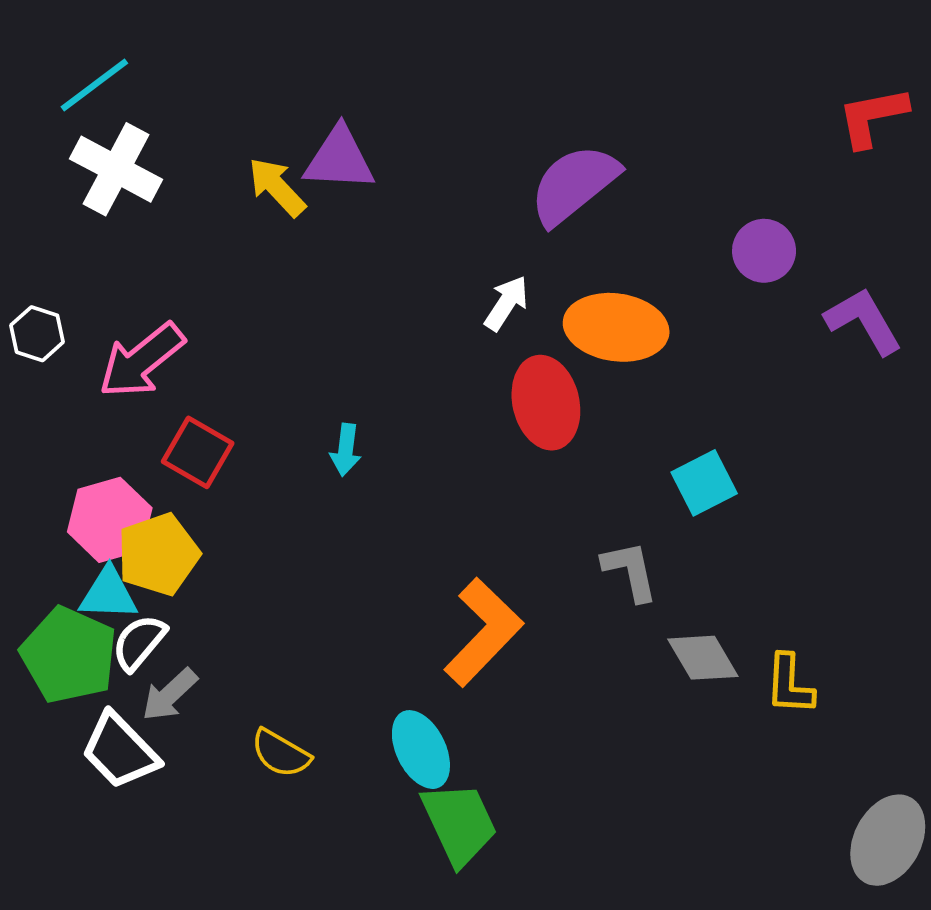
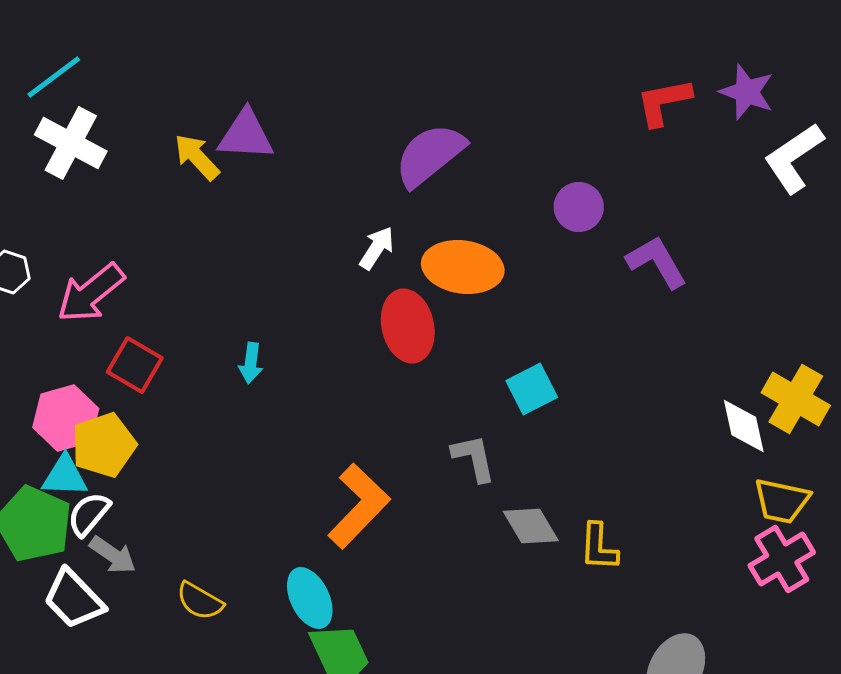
gray arrow: (170, 695) -> (113, 555), turned -102

